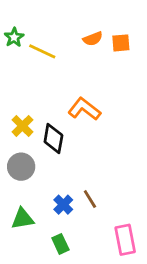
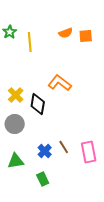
yellow line: (42, 51) -> (30, 42), turned 60
pink rectangle: (125, 240) -> (89, 152), moved

